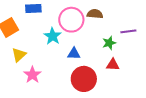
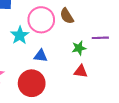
brown semicircle: (95, 14) -> (67, 16), turned -133
red circle: (84, 79) -> (32, 83), moved

